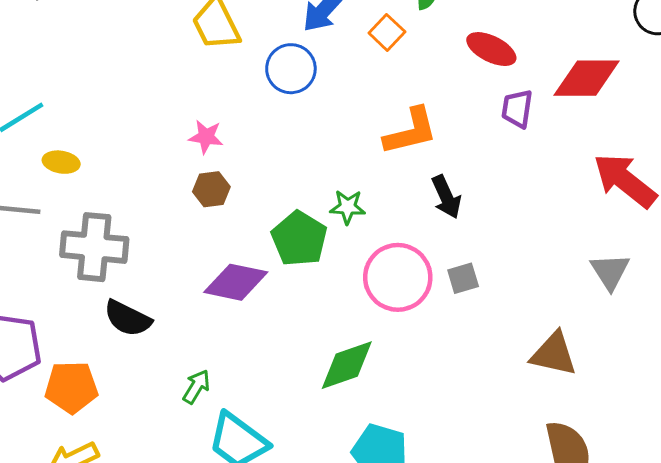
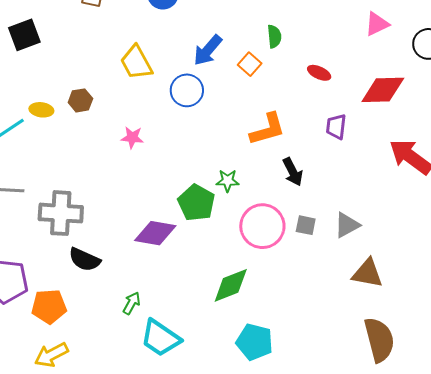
red ellipse: (491, 49) -> (319, 73), size x0.7
purple trapezoid: (517, 109) -> (336, 127), moved
yellow ellipse: (61, 162) -> (41, 110), moved
brown hexagon: (211, 189) -> (80, 100), moved
gray triangle: (610, 271) -> (347, 225), moved, turned 36
gray square: (463, 278) -> (306, 225), turned 30

